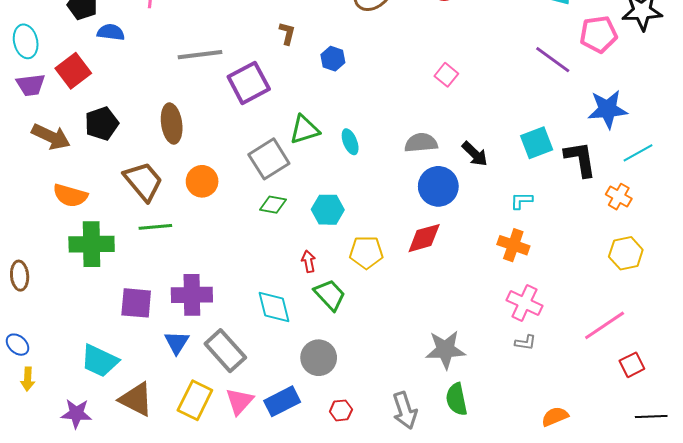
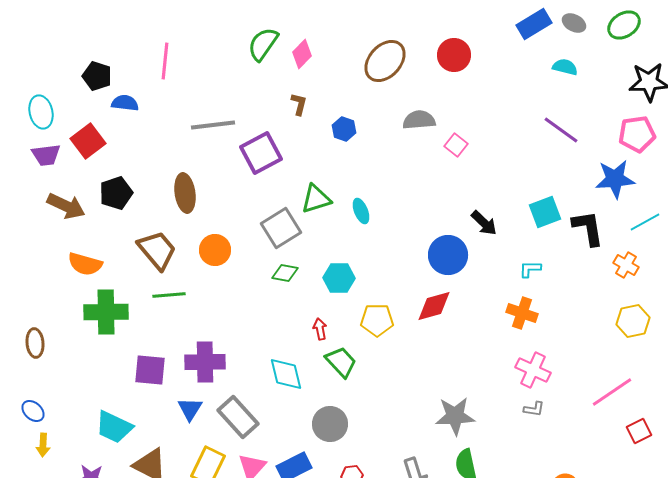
pink pentagon: (598, 34) -> (637, 134), moved
gray semicircle: (421, 143) -> (419, 120), moved

